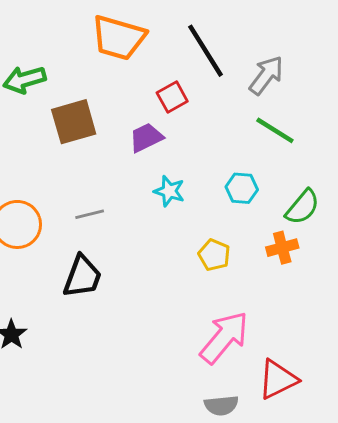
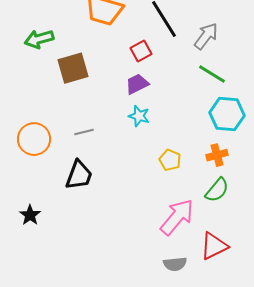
purple trapezoid: (146, 138) -> (137, 84), moved
cyan hexagon: (242, 188) -> (227, 114), moved, size x1.6
green semicircle: (302, 207) -> (217, 190), moved

